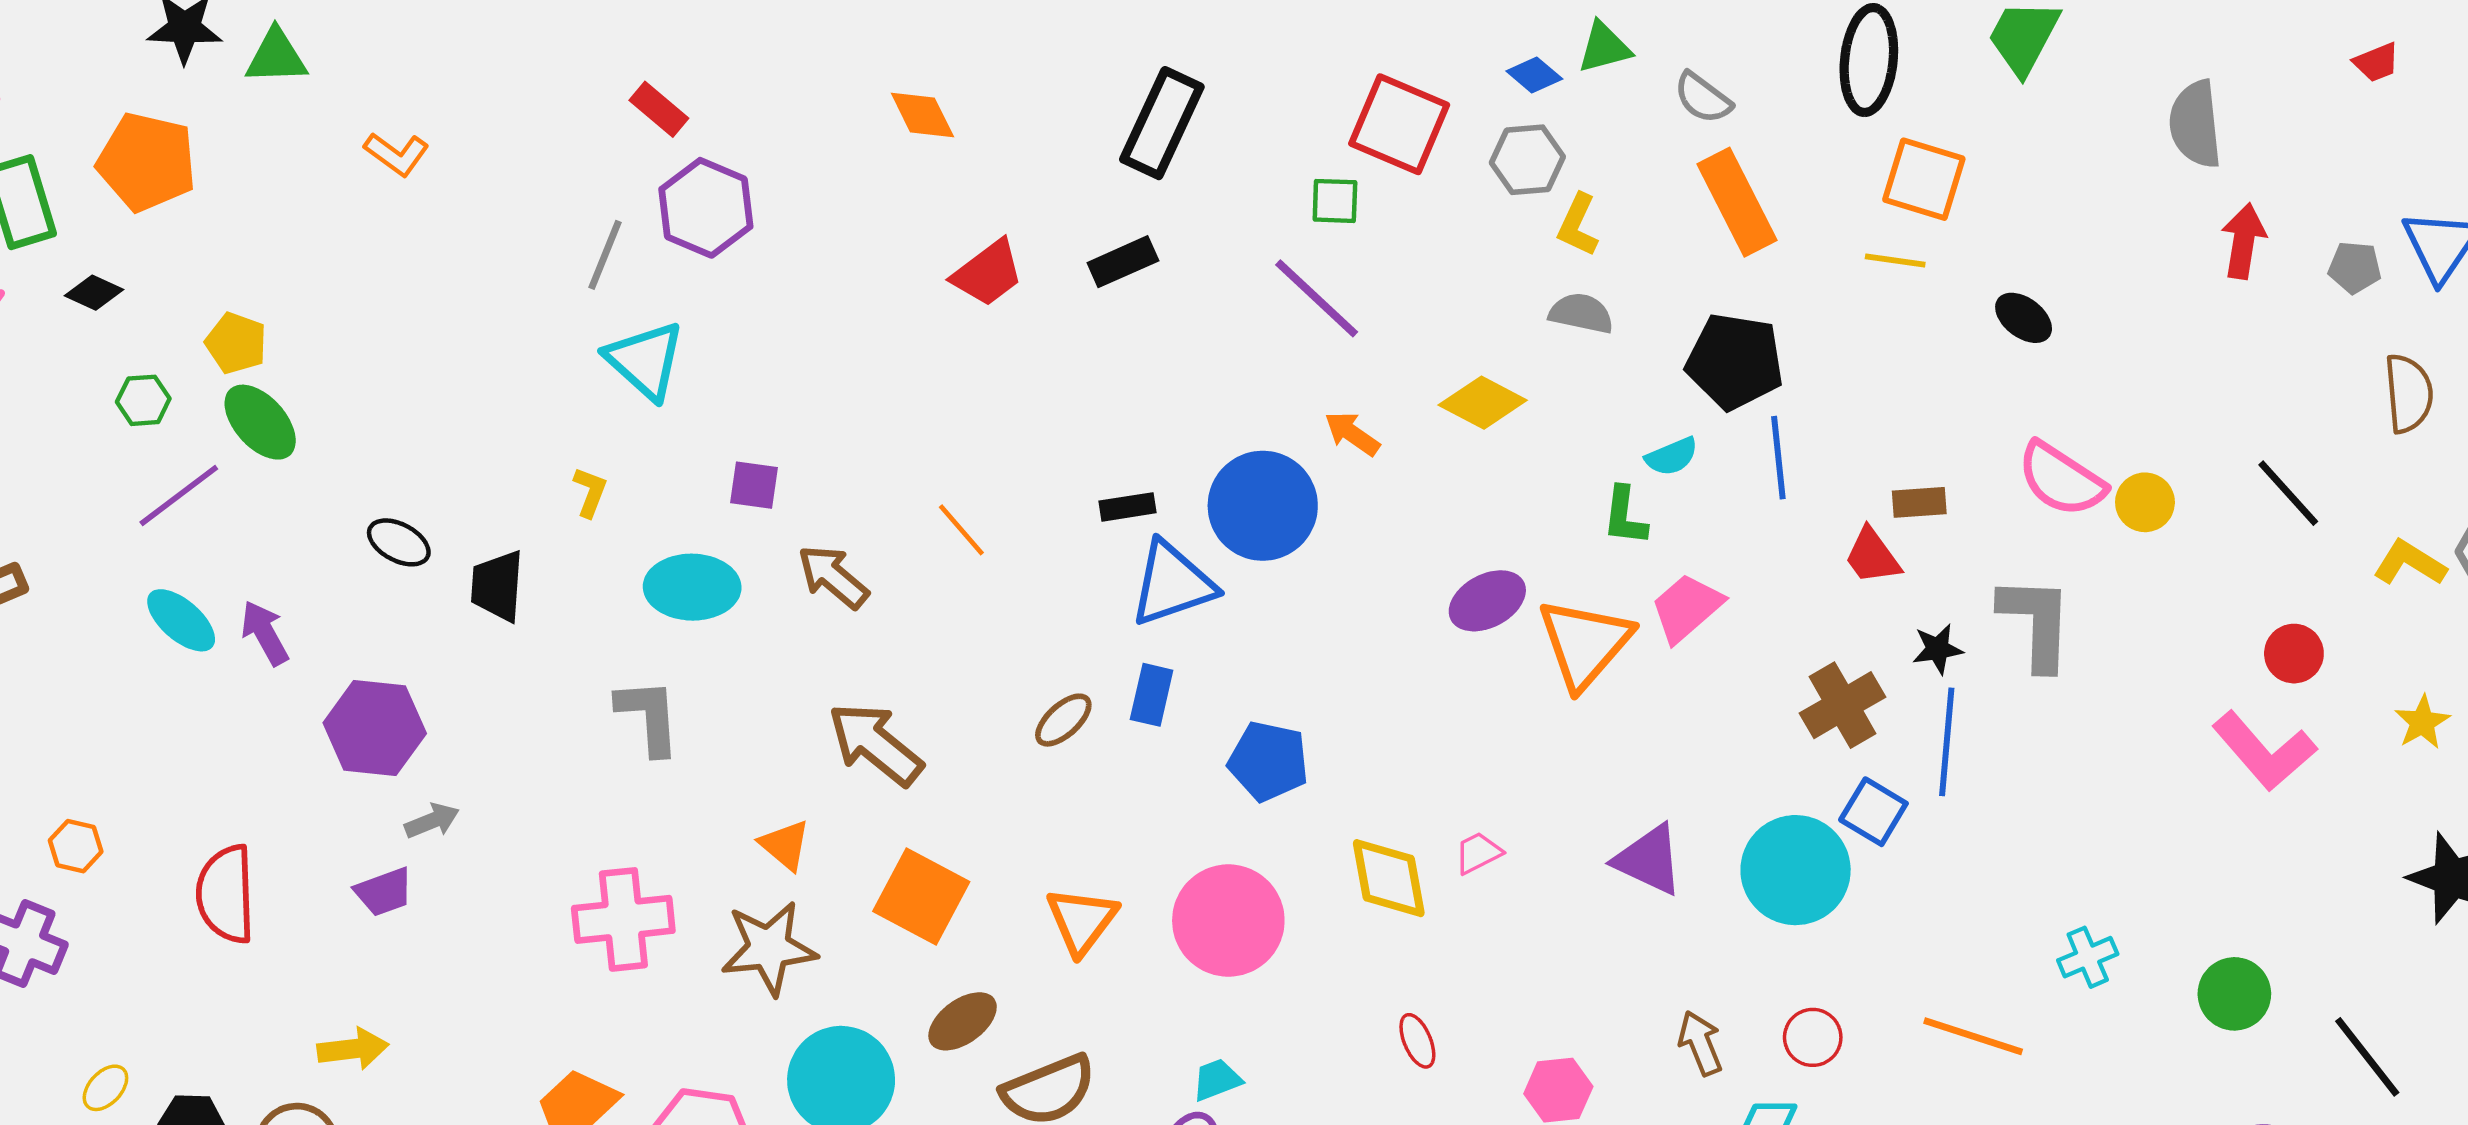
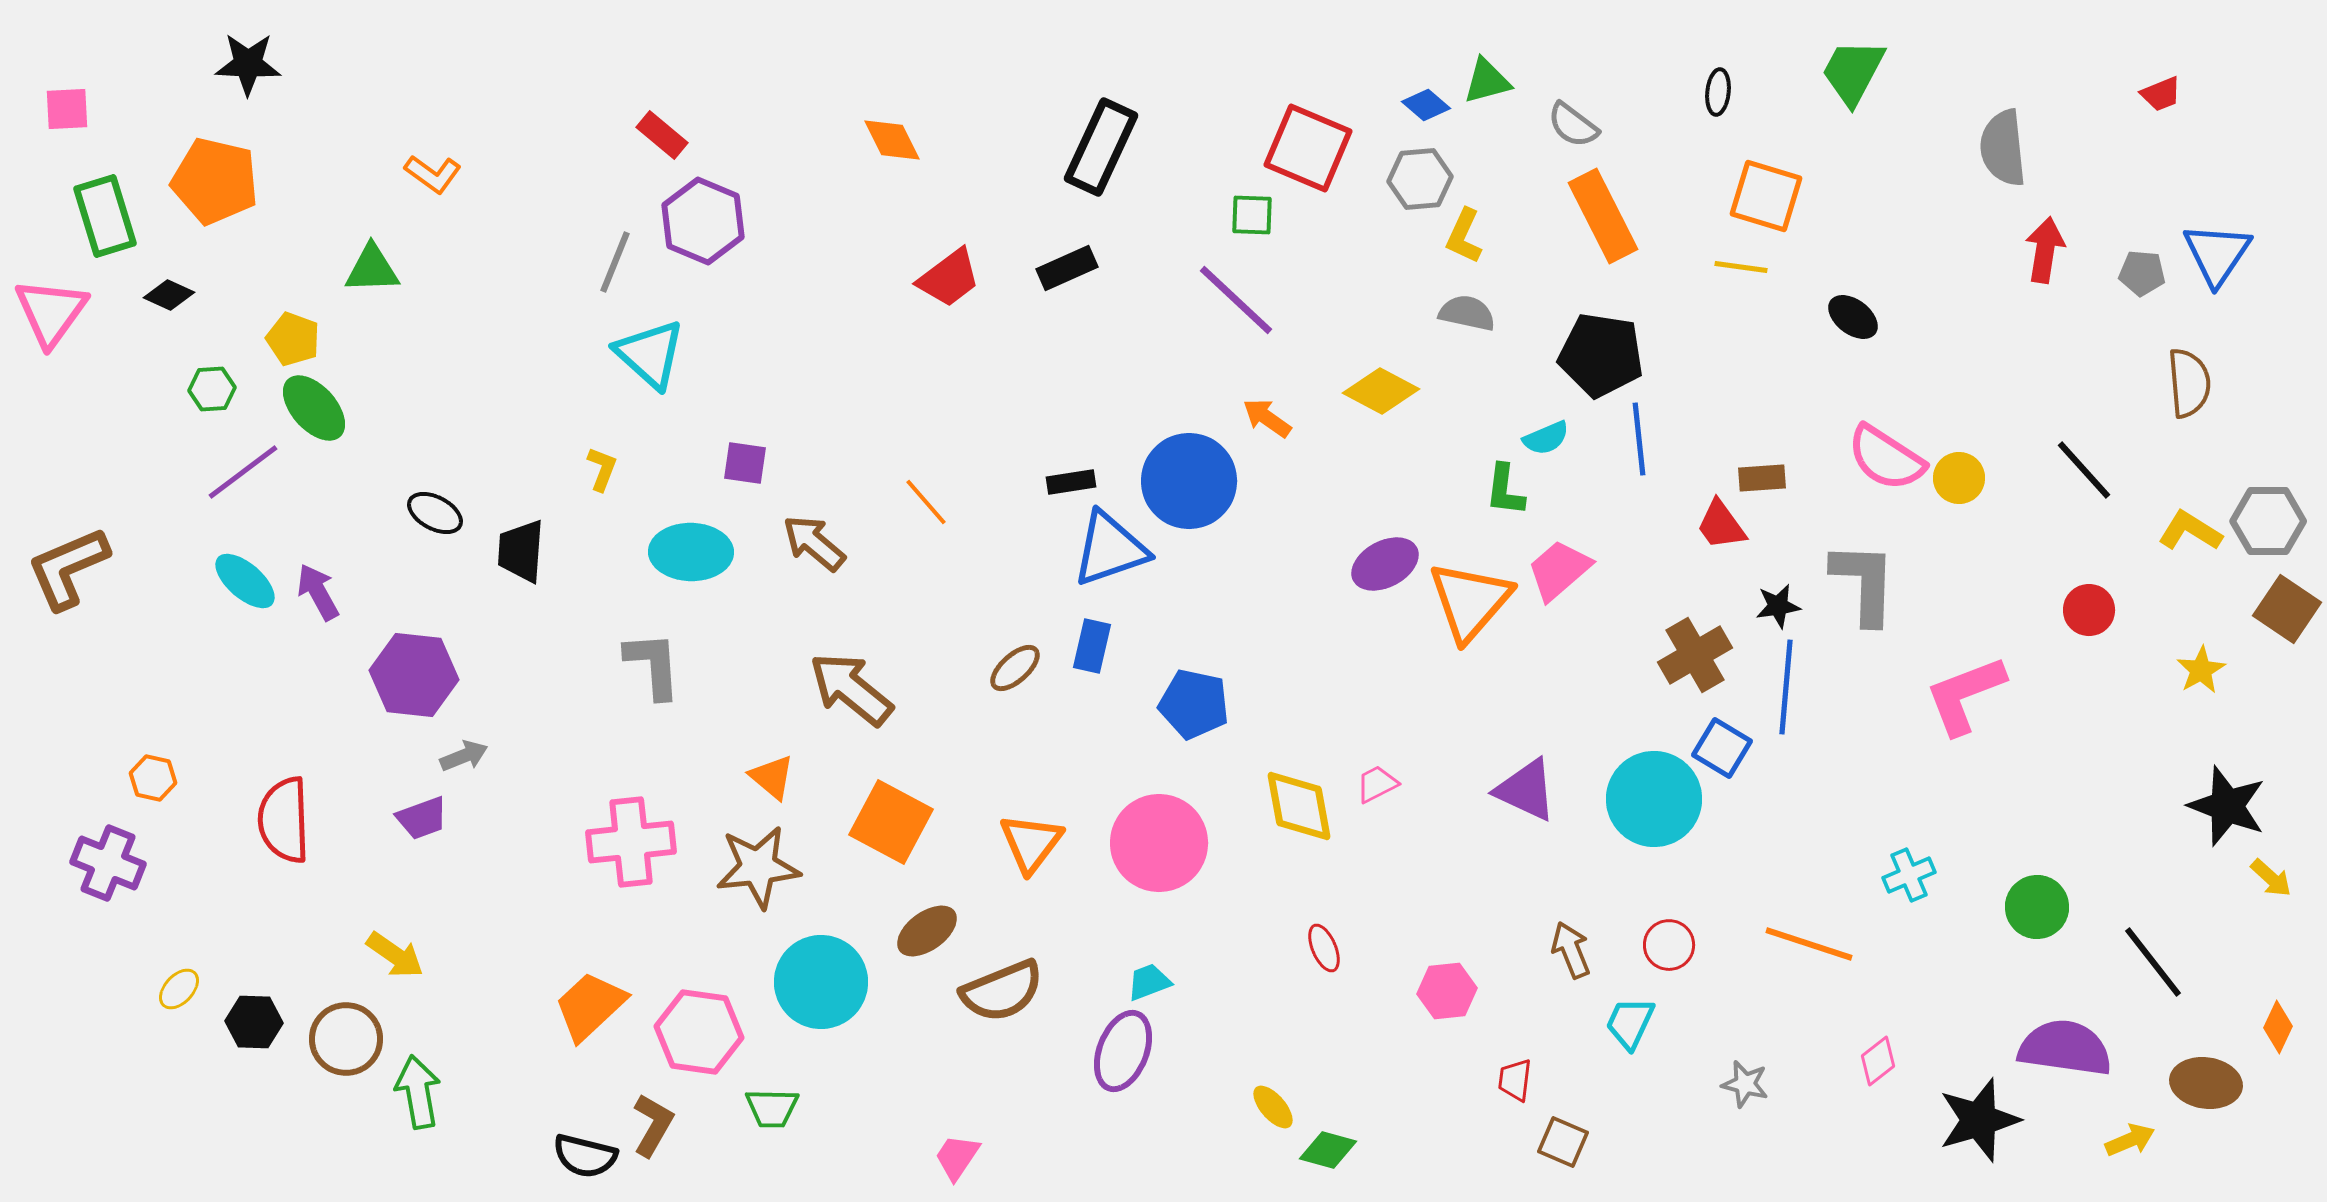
green triangle: (276, 57) -> (372, 269), moved
black ellipse: (1869, 60) -> (1718, 92), size x0.5
pink L-shape: (2264, 751) -> (1965, 695), moved, turned 110
yellow arrow: (353, 1049) -> (395, 955), turned 42

